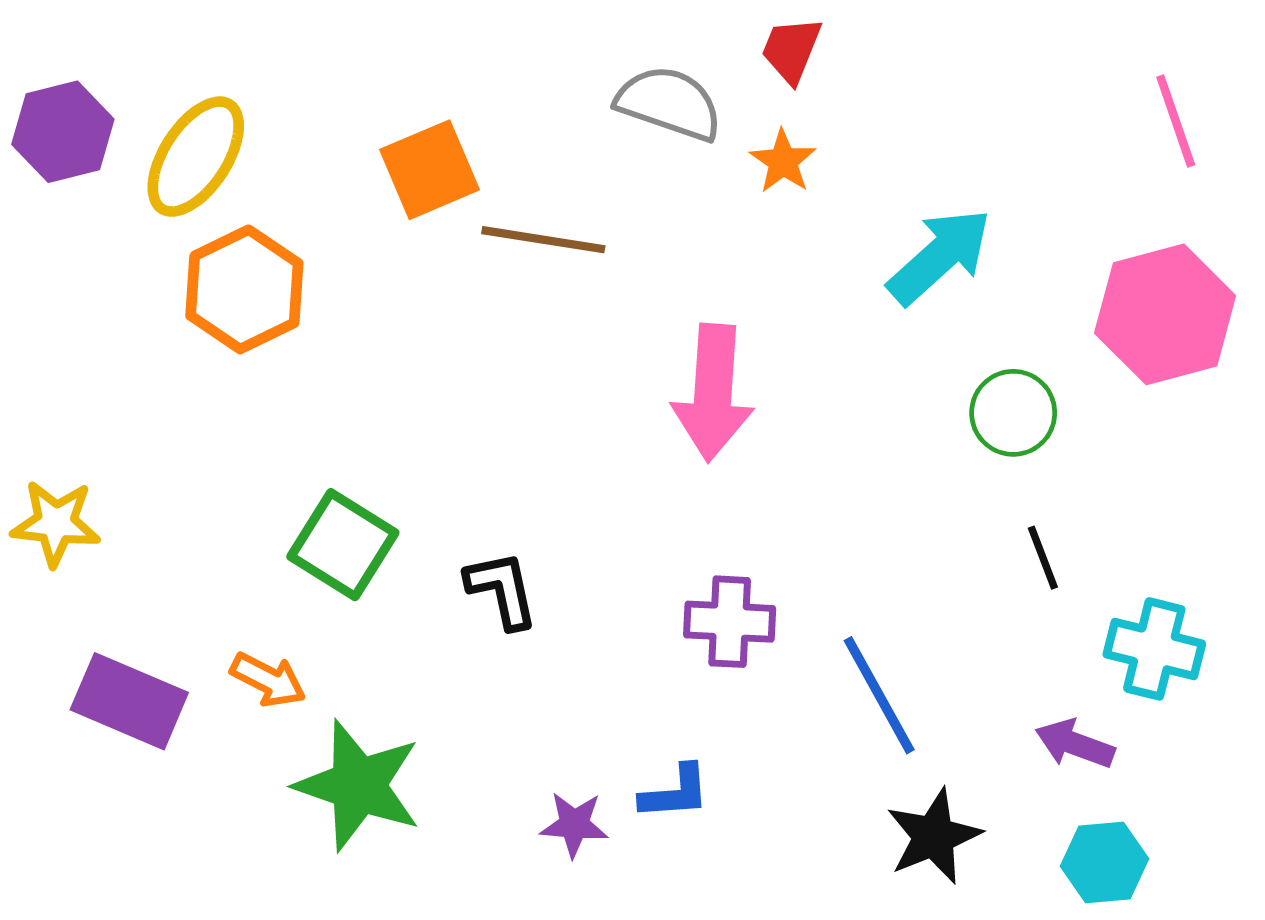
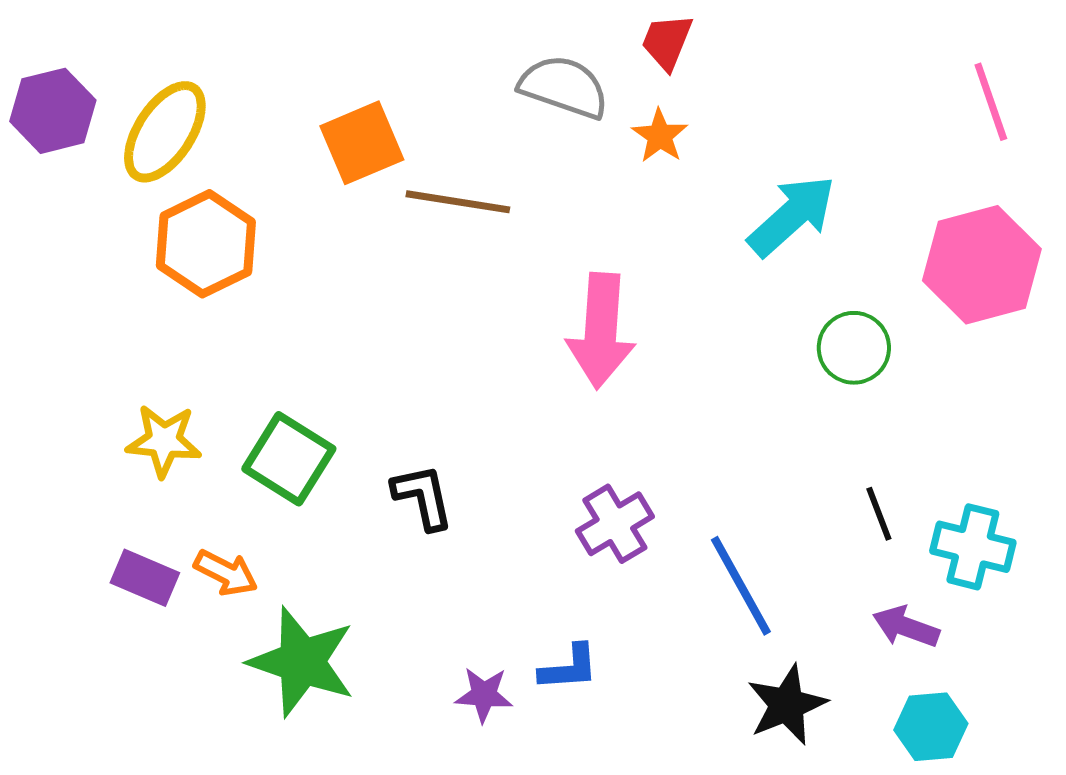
yellow star: (56, 523) -> (164, 441), moved
black line: (1043, 558) -> (879, 514), moved
purple cross: (730, 622) -> (615, 524), turned -34
purple rectangle: (129, 701) -> (145, 578), moved, size x0.7

